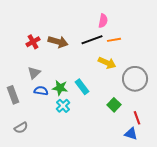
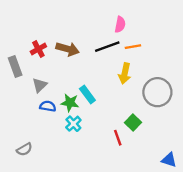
yellow arrow: (107, 63) -> (125, 74), turned 78
cyan rectangle: (82, 87) -> (87, 95), moved
gray rectangle: (13, 95) -> (15, 67), moved
red line: (137, 118) -> (118, 138), moved
blue triangle: (131, 134) -> (169, 160), moved

